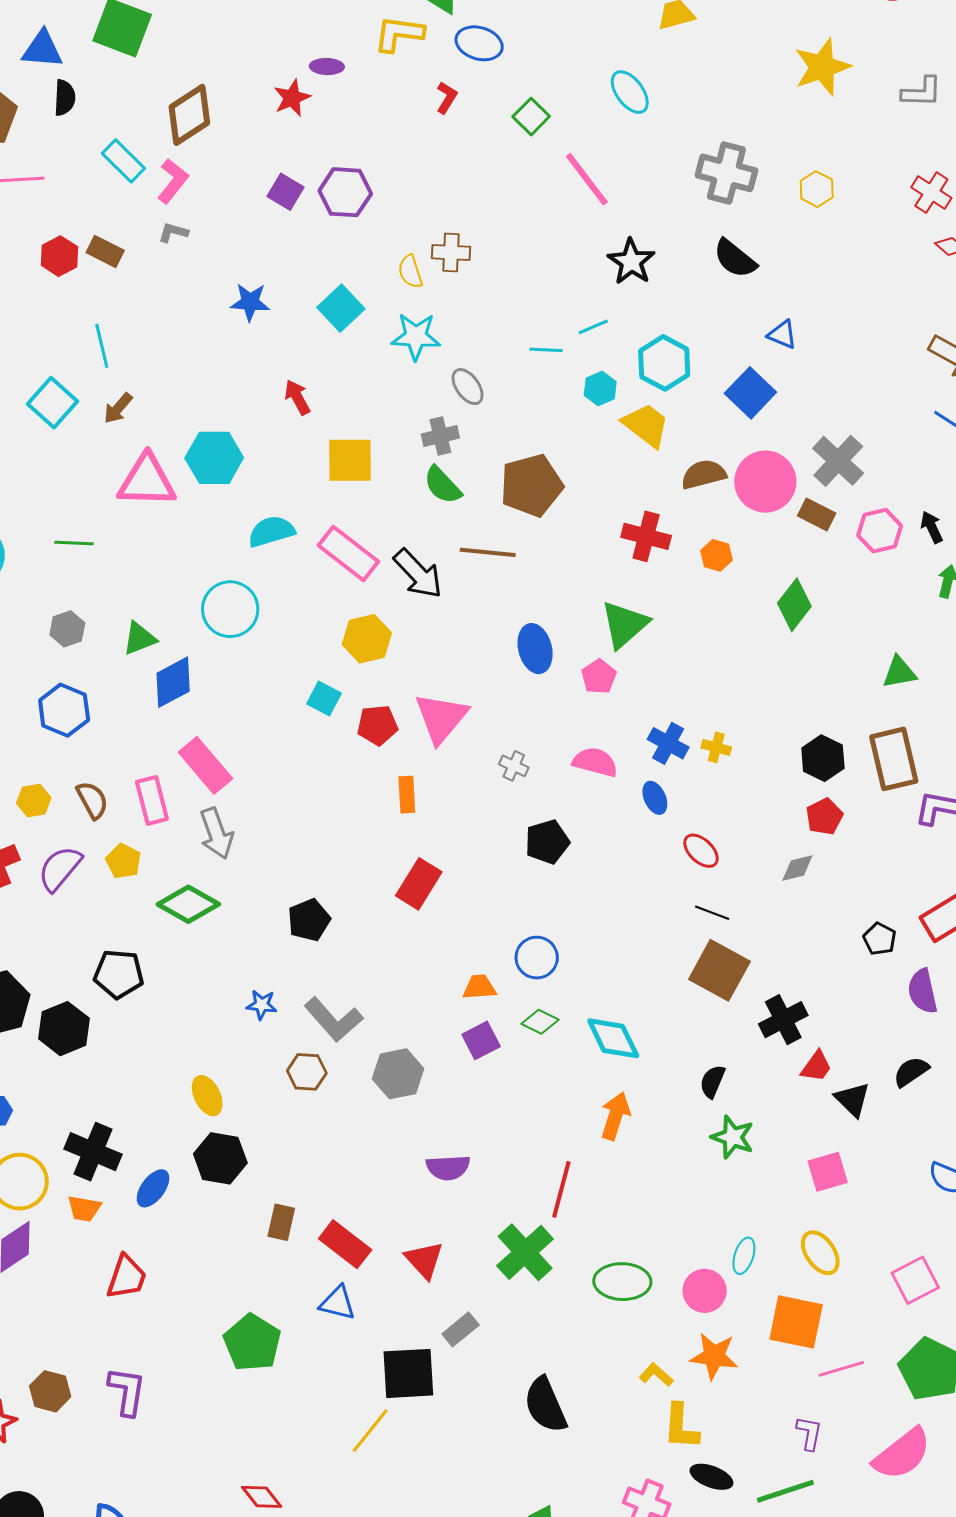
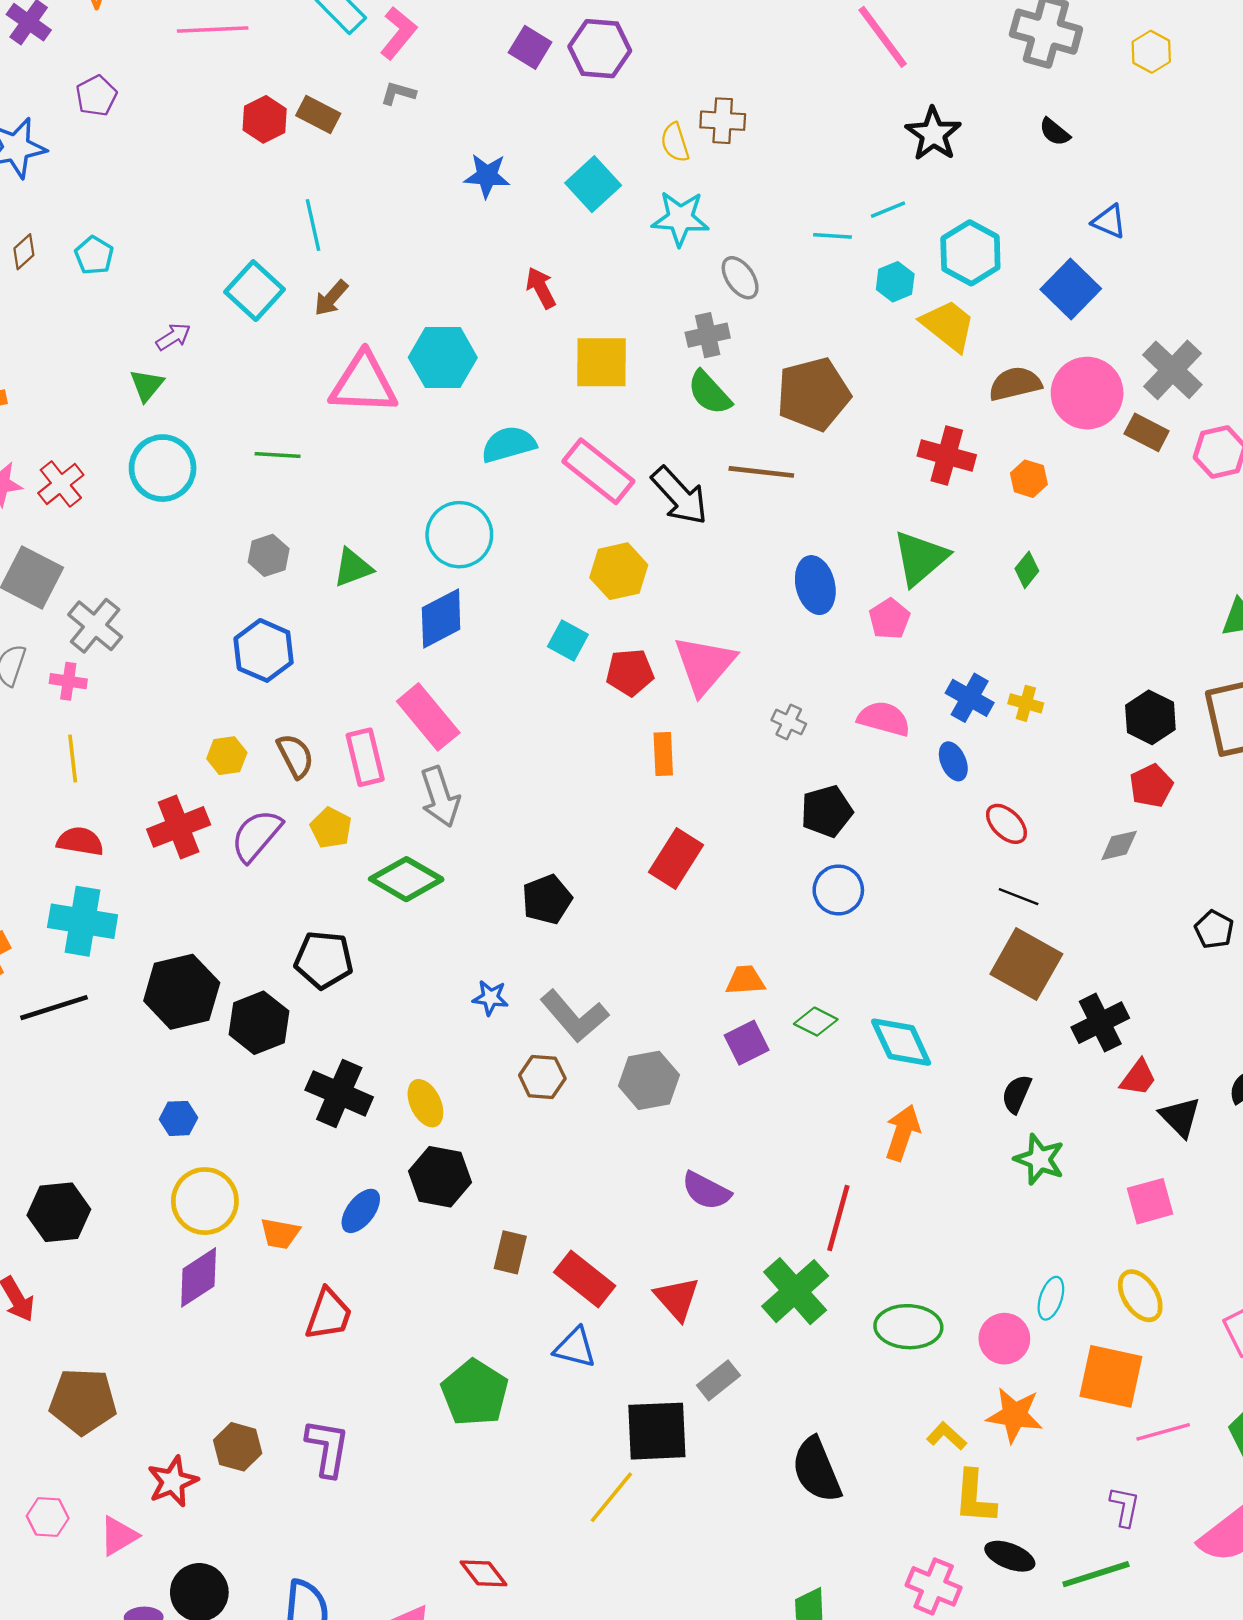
black semicircle: (735, 259) -> (1055, 132), size x0.6
green diamond: (794, 605) -> (1027, 570), moved, size x0.6
blue diamond: (173, 682) -> (441, 619), moved
blue circle: (537, 958) -> (838, 890), moved
black cross: (93, 1152) -> (339, 1093), moved
purple semicircle: (448, 1168) -> (706, 1191), turned 30

